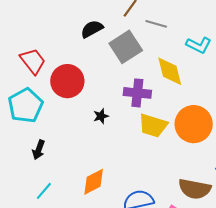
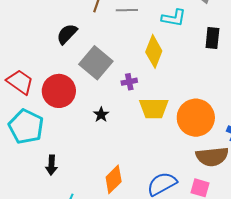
gray square: (126, 47) -> (96, 63), moved
yellow diamond: (170, 71) -> (154, 51), turned 52
purple cross: (137, 93) -> (129, 82), size x0.6
orange circle: (194, 124) -> (196, 118), moved

